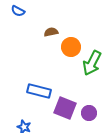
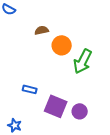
blue rectangle: (39, 91) -> (30, 89), size x0.6

